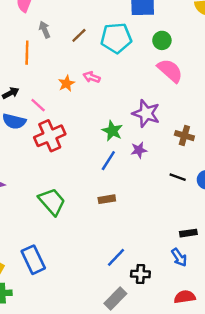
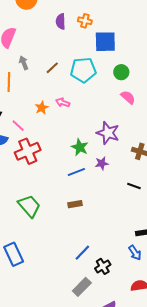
pink semicircle: (170, 71) -> (128, 97), size x0.7
blue line: (108, 161) -> (76, 172), turned 36
black cross: (140, 274) -> (103, 266), turned -35

